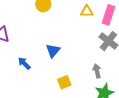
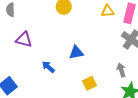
blue triangle: (53, 51) -> (76, 52), turned 42

